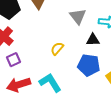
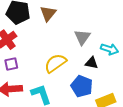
yellow semicircle: (57, 49) -> (55, 63), size x1.6

